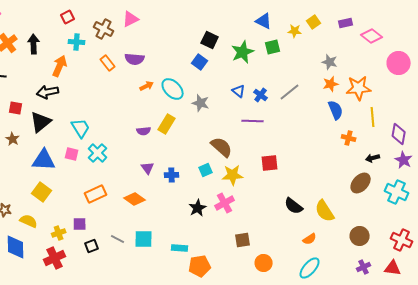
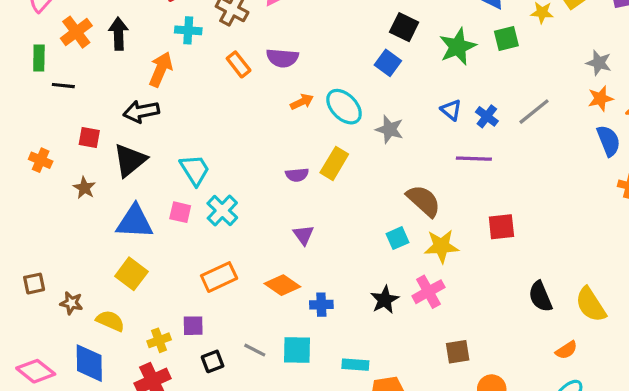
blue cross: (172, 175) -> (321, 305), moved
black semicircle: (294, 206) -> (540, 297), turned 30

